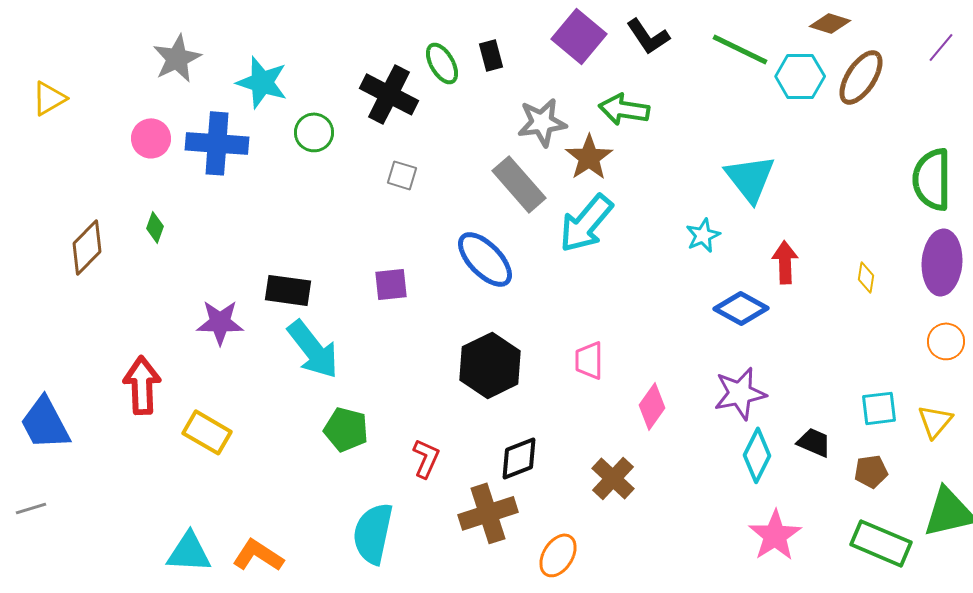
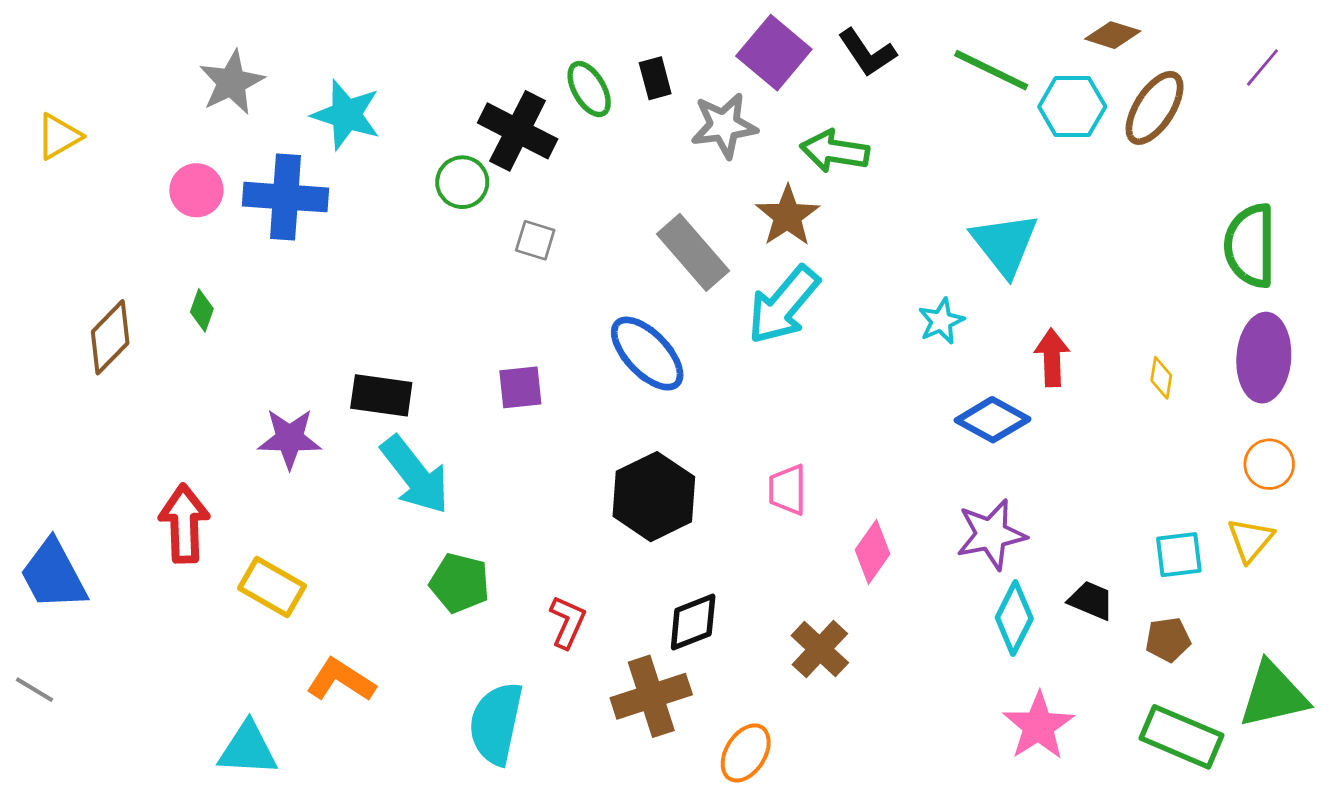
gray star: (542, 122) -> (724, 125), moved
green circle: (314, 132) -> (462, 182), moved
yellow triangle: (935, 421) -> (1250, 540), moved
gray line: (31, 508) -> (35, 690), turned 48
orange L-shape: (258, 555) -> (341, 680), moved

